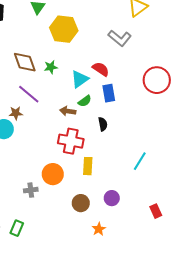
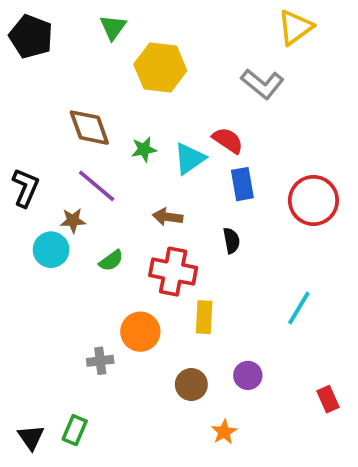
green star: (51, 67) -> (144, 149), moved
red circle: (157, 80) -> (313, 200), moved
green semicircle: (85, 101) -> (111, 261), moved

